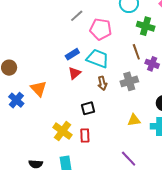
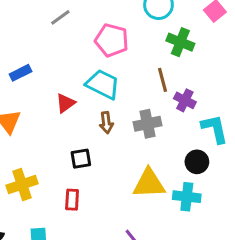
gray line: (77, 16) -> (60, 17), moved
blue rectangle: (72, 54) -> (21, 73), moved
yellow triangle: (134, 120) -> (149, 183), size x1.6
yellow cross: (62, 131) -> (22, 184), moved, turned 30

